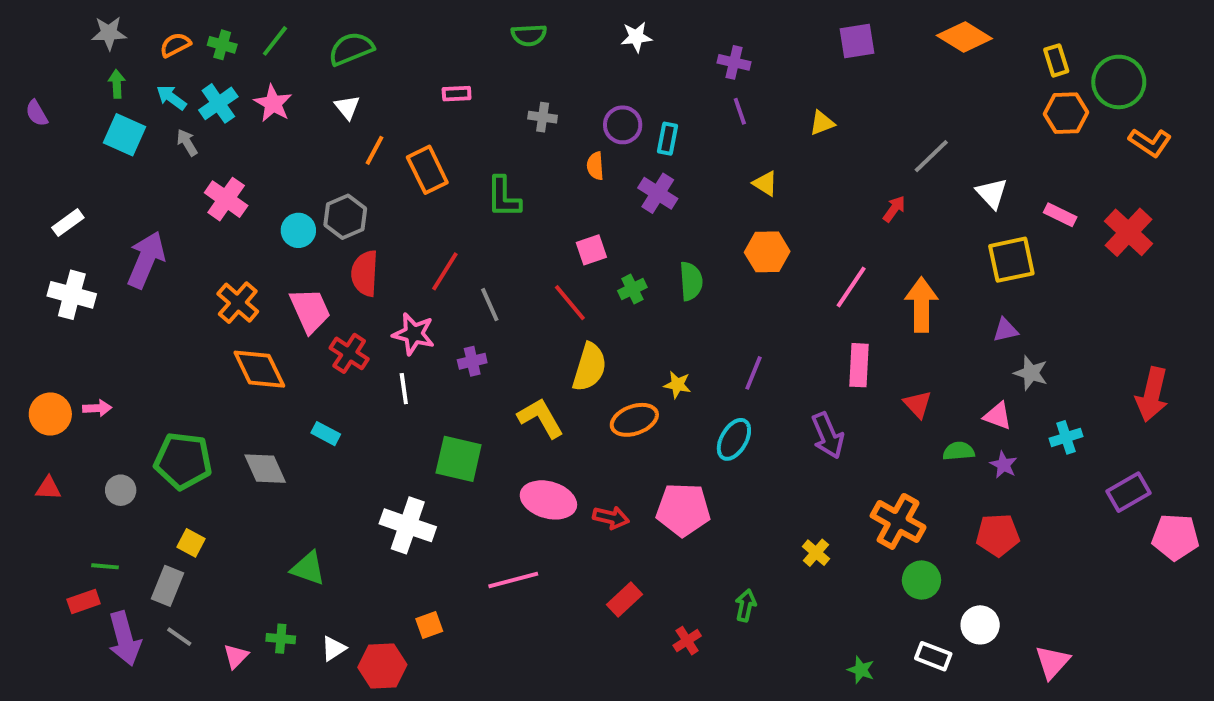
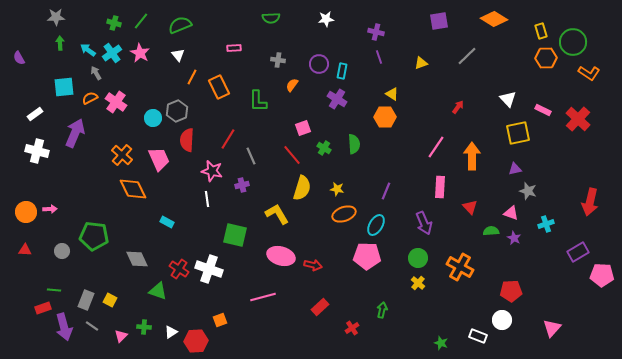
orange semicircle: (175, 45) -> (90, 98), moved
cyan square: (125, 135) -> (64, 87), moved, turned -30
gray line: (931, 156) -> (467, 56), moved
orange semicircle: (595, 166) -> (292, 85), moved, turned 40
orange hexagon: (767, 252) -> (385, 117), moved
green cross: (632, 289) -> (324, 148), turned -32
red cross: (349, 353) -> (179, 269), moved
yellow star: (677, 385) -> (337, 189), moved
orange ellipse: (634, 420) -> (344, 214), moved
gray diamond: (265, 469) -> (137, 259), moved
pink pentagon: (683, 510) -> (367, 256), moved
red pentagon: (998, 535) -> (511, 291), moved
yellow square: (191, 543) -> (110, 300), moved
green circle: (921, 580) -> (418, 258), moved
pink triangle: (1052, 662) -> (552, 328), moved

